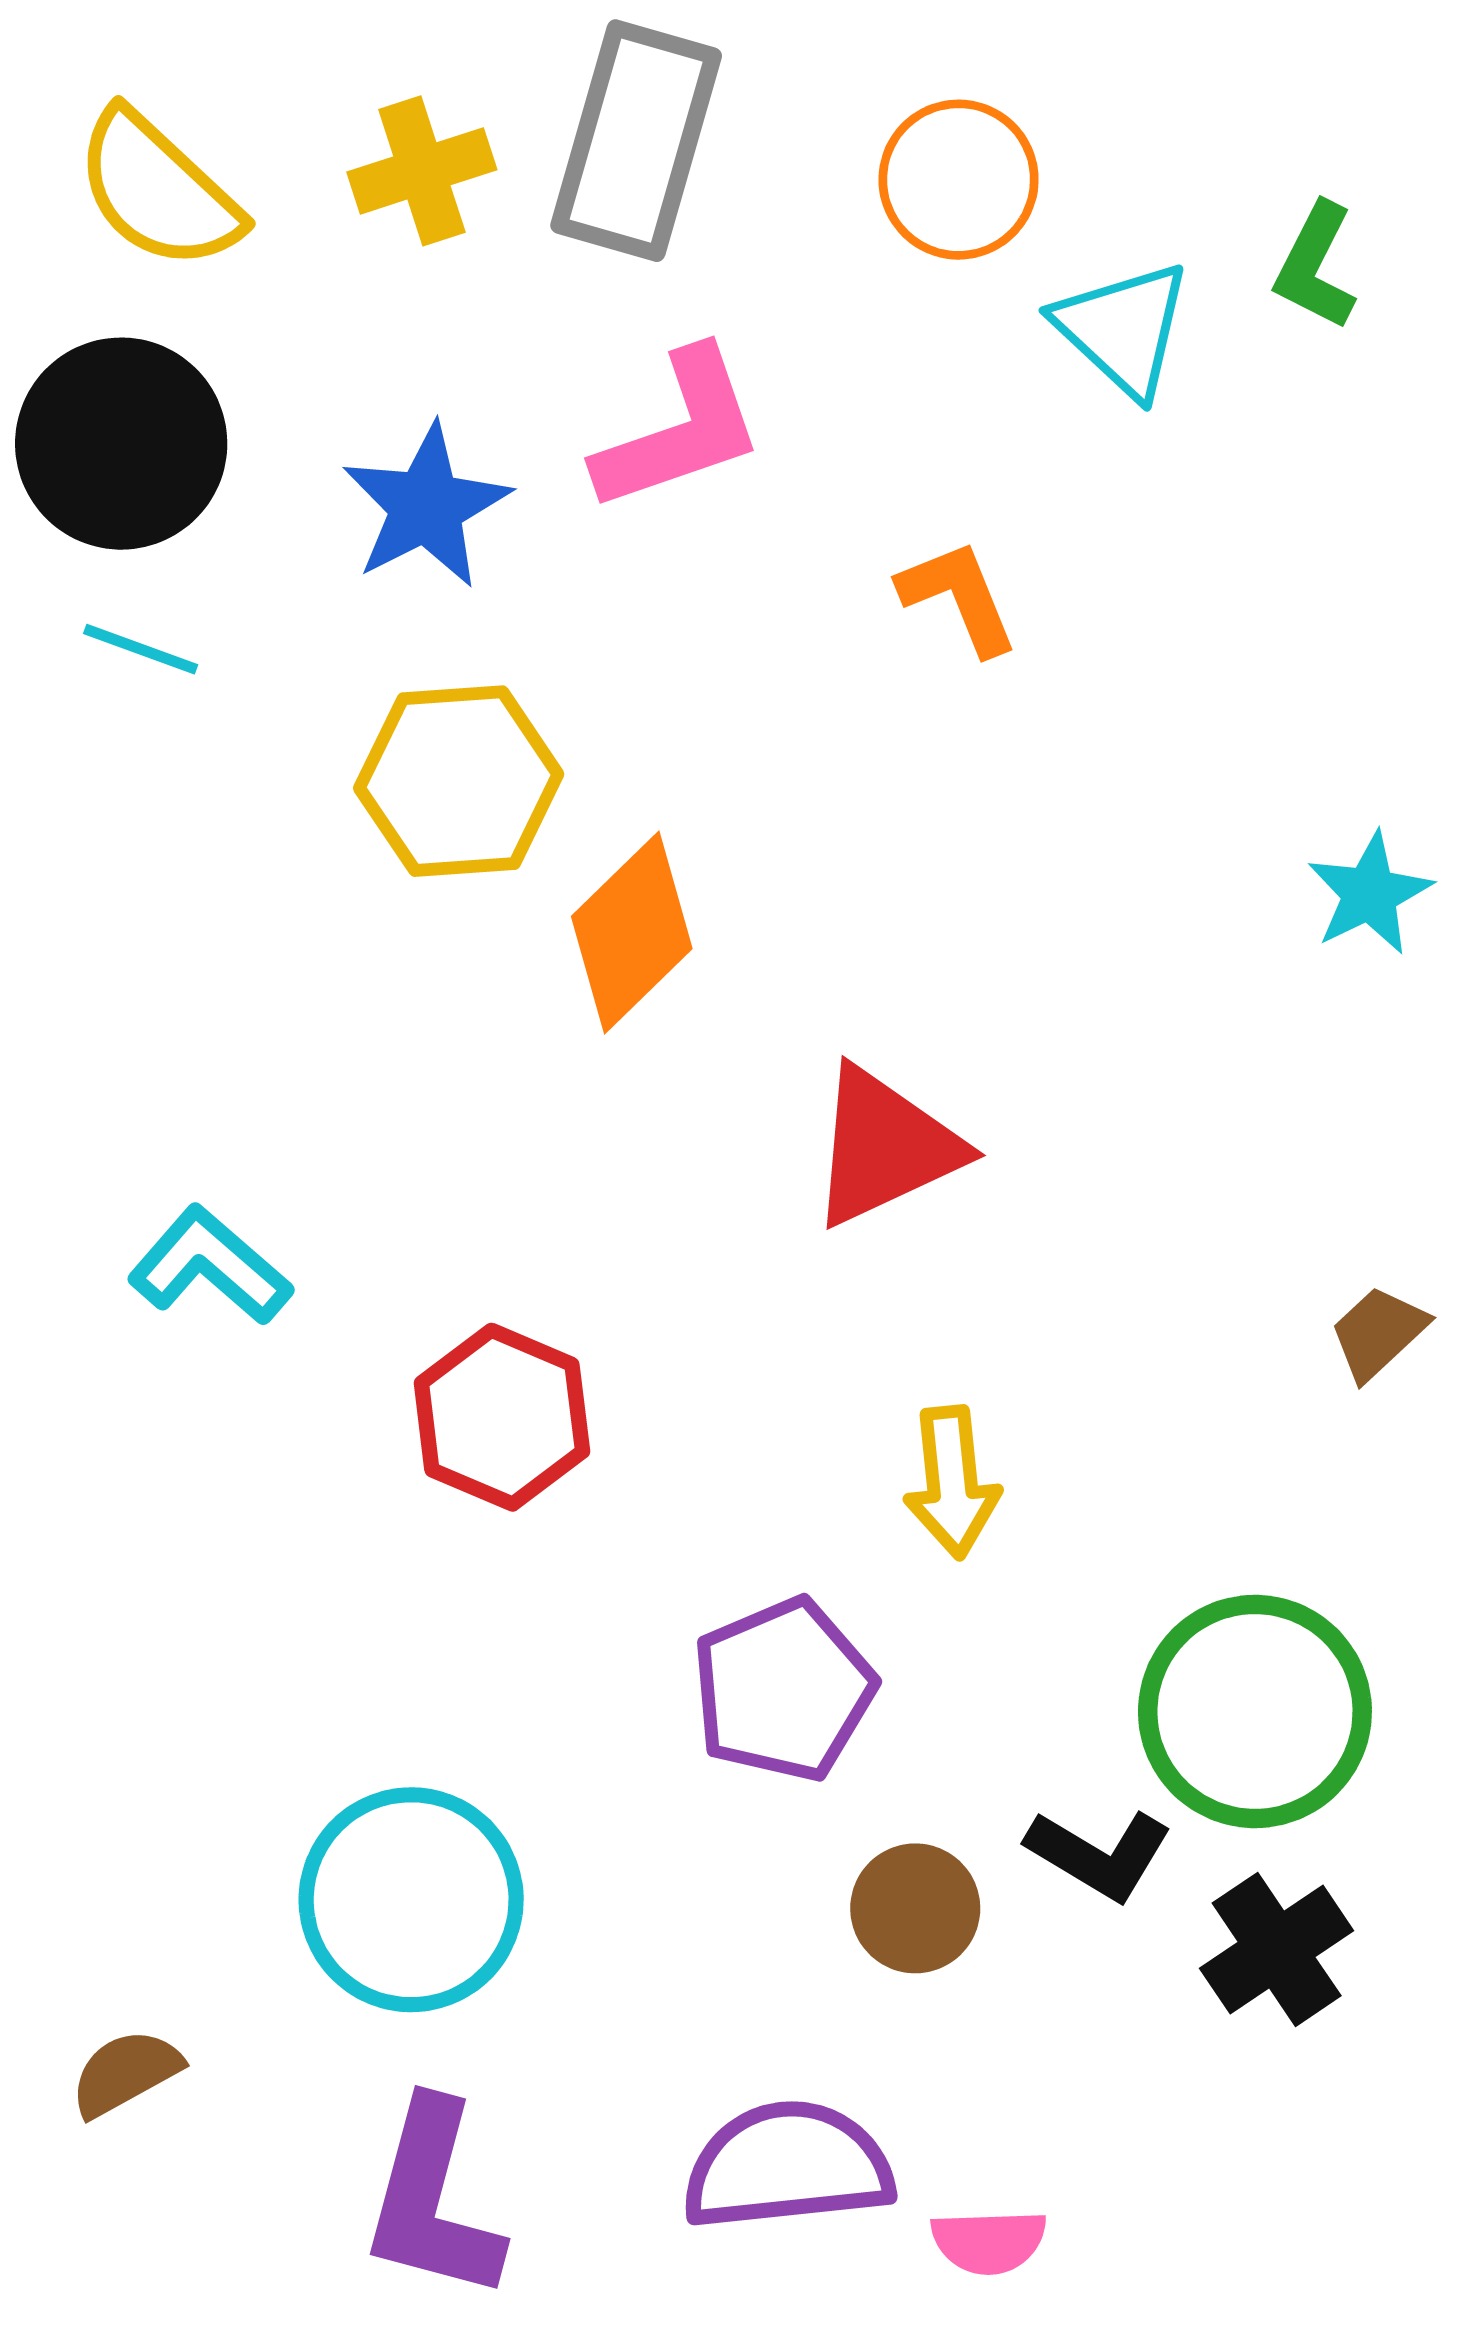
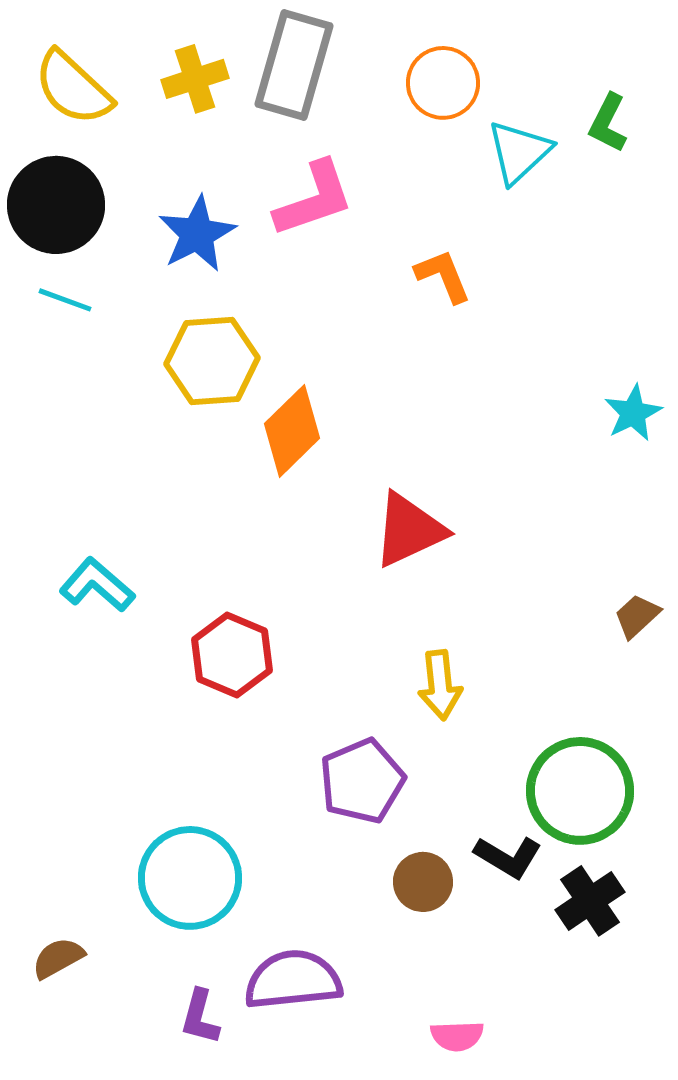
cyan triangle: (1123, 329) -> (519, 152), turned 34
purple semicircle: (788, 2166) -> (293, 980), moved
purple L-shape: (433, 2200) -> (200, 1017), size x0.6

